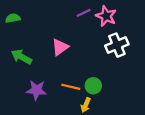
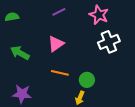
purple line: (84, 13) -> (59, 12), moved
orange line: (71, 87) -> (60, 73), moved
purple star: (36, 90) -> (22, 94), moved

